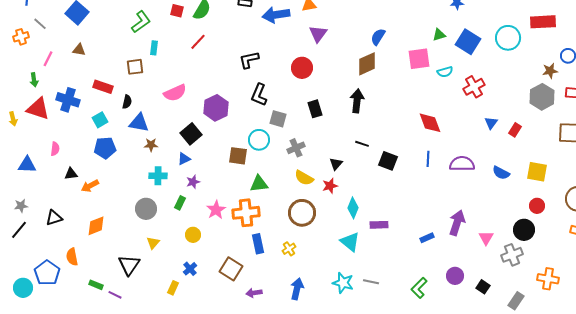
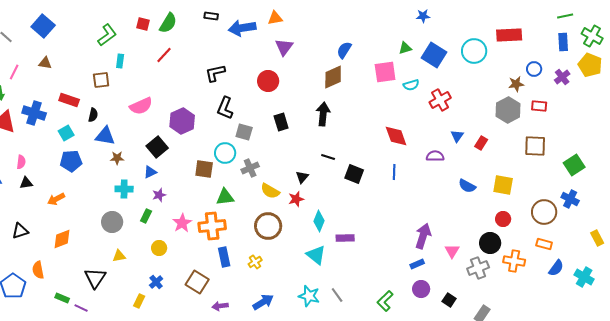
gray cross: (296, 148) -> (250, 168), moved
purple semicircle: (462, 164) -> (435, 156), moved, size x0.7
black triangle: (71, 174) -> (26, 183), moved
blue rectangle: (427, 238) -> (417, 264), moved
yellow triangle: (153, 243) -> (119, 256), turned 40
orange cross: (548, 279) -> (514, 261), moved
gray line: (371, 282) -> (337, 295), turned 42
blue arrow: (297, 289) -> (263, 302), turned 45

